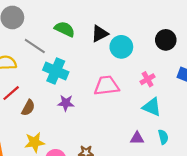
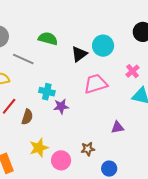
black triangle: (100, 34) -> (79, 54), moved
cyan cross: (56, 71) -> (47, 92), moved, size x0.7
purple triangle: (137, 138) -> (117, 127), moved

